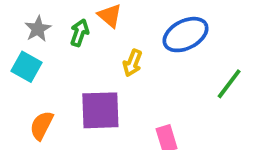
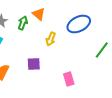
purple square: (100, 110) -> (34, 64), size x0.6

